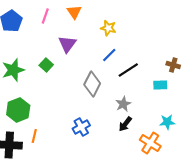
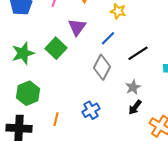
blue line: (109, 55) -> (108, 38), moved
green square: (46, 65) -> (56, 48), size x1.5
orange line: (34, 136) -> (56, 119), moved

